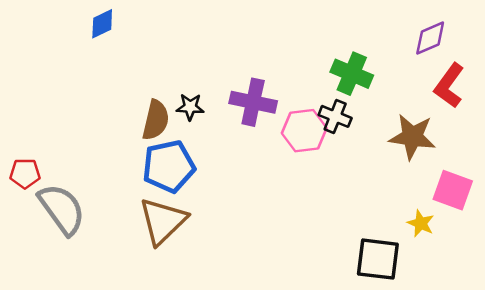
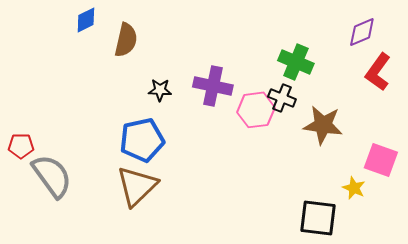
brown semicircle: (156, 120) -> (126, 40), moved
brown star: (412, 137) -> (323, 125), moved

